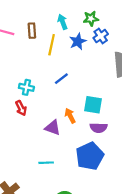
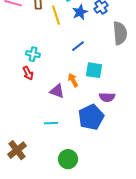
yellow line: (52, 45) -> (56, 15), turned -30
blue line: (61, 79) -> (78, 46), moved
purple semicircle: (98, 128) -> (107, 97), moved

